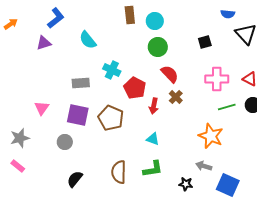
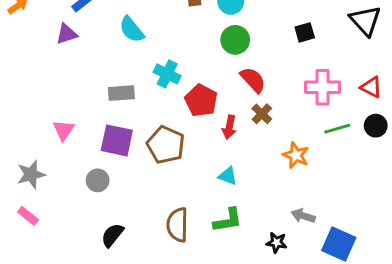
orange star: (211, 136) -> (296, 155), moved, size x0.7

